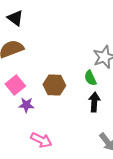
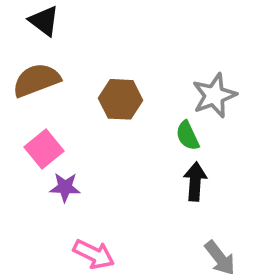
brown hexagon: (54, 85) -> (121, 99), moved

